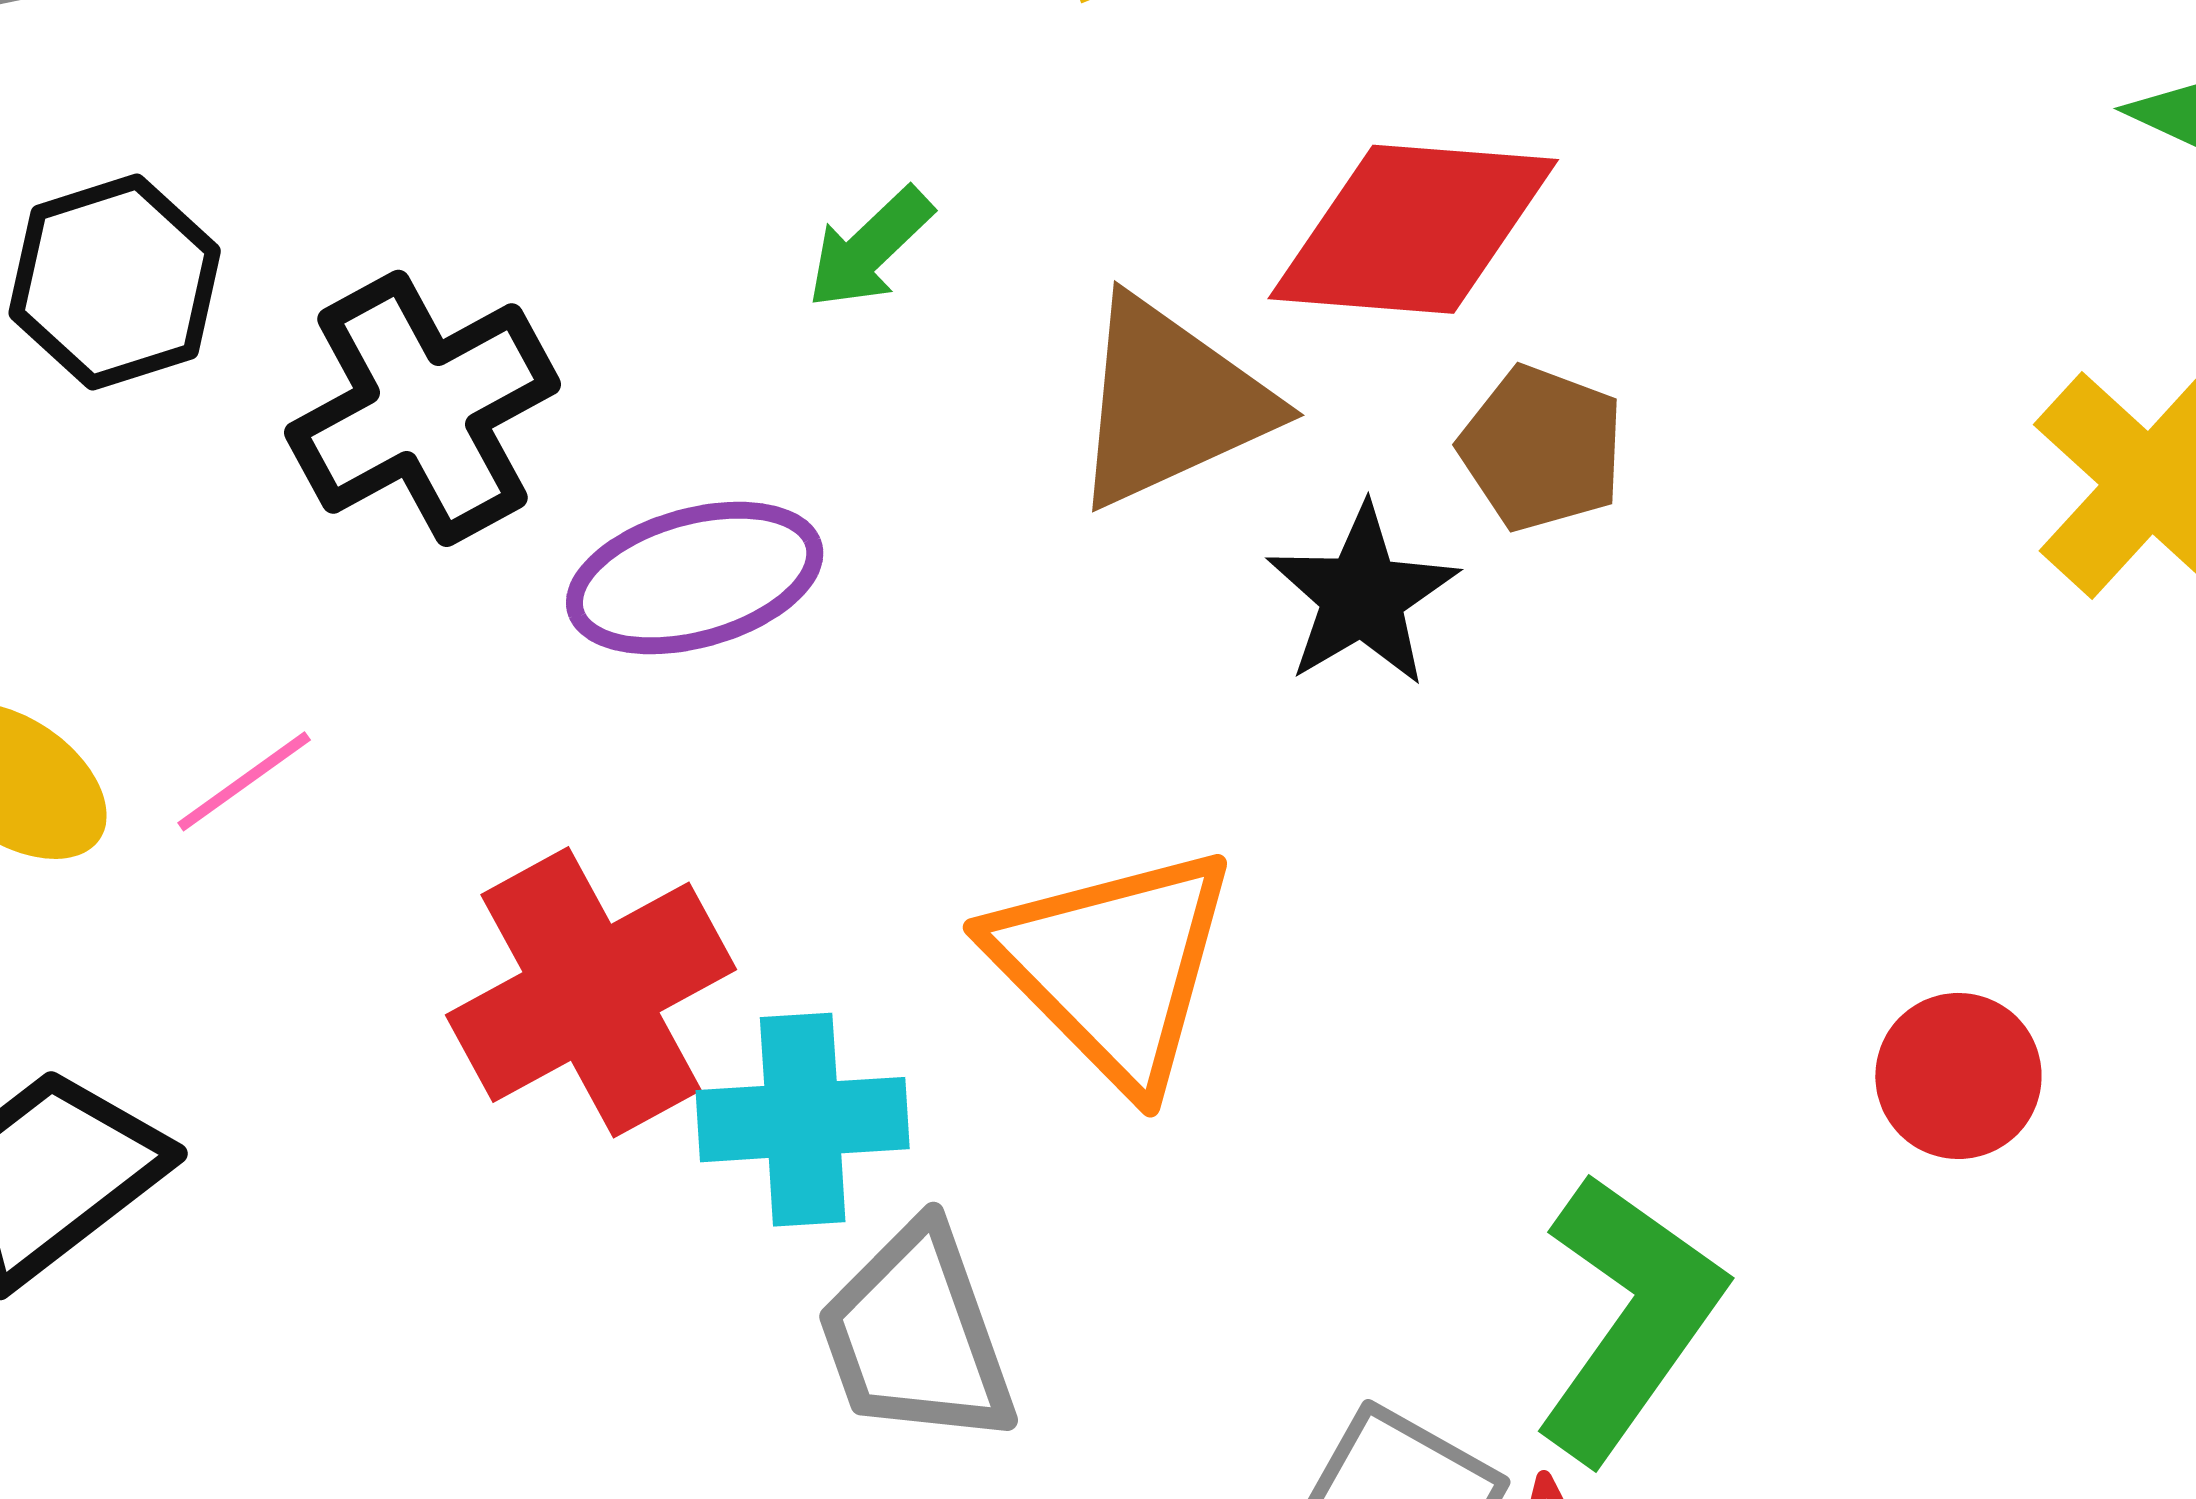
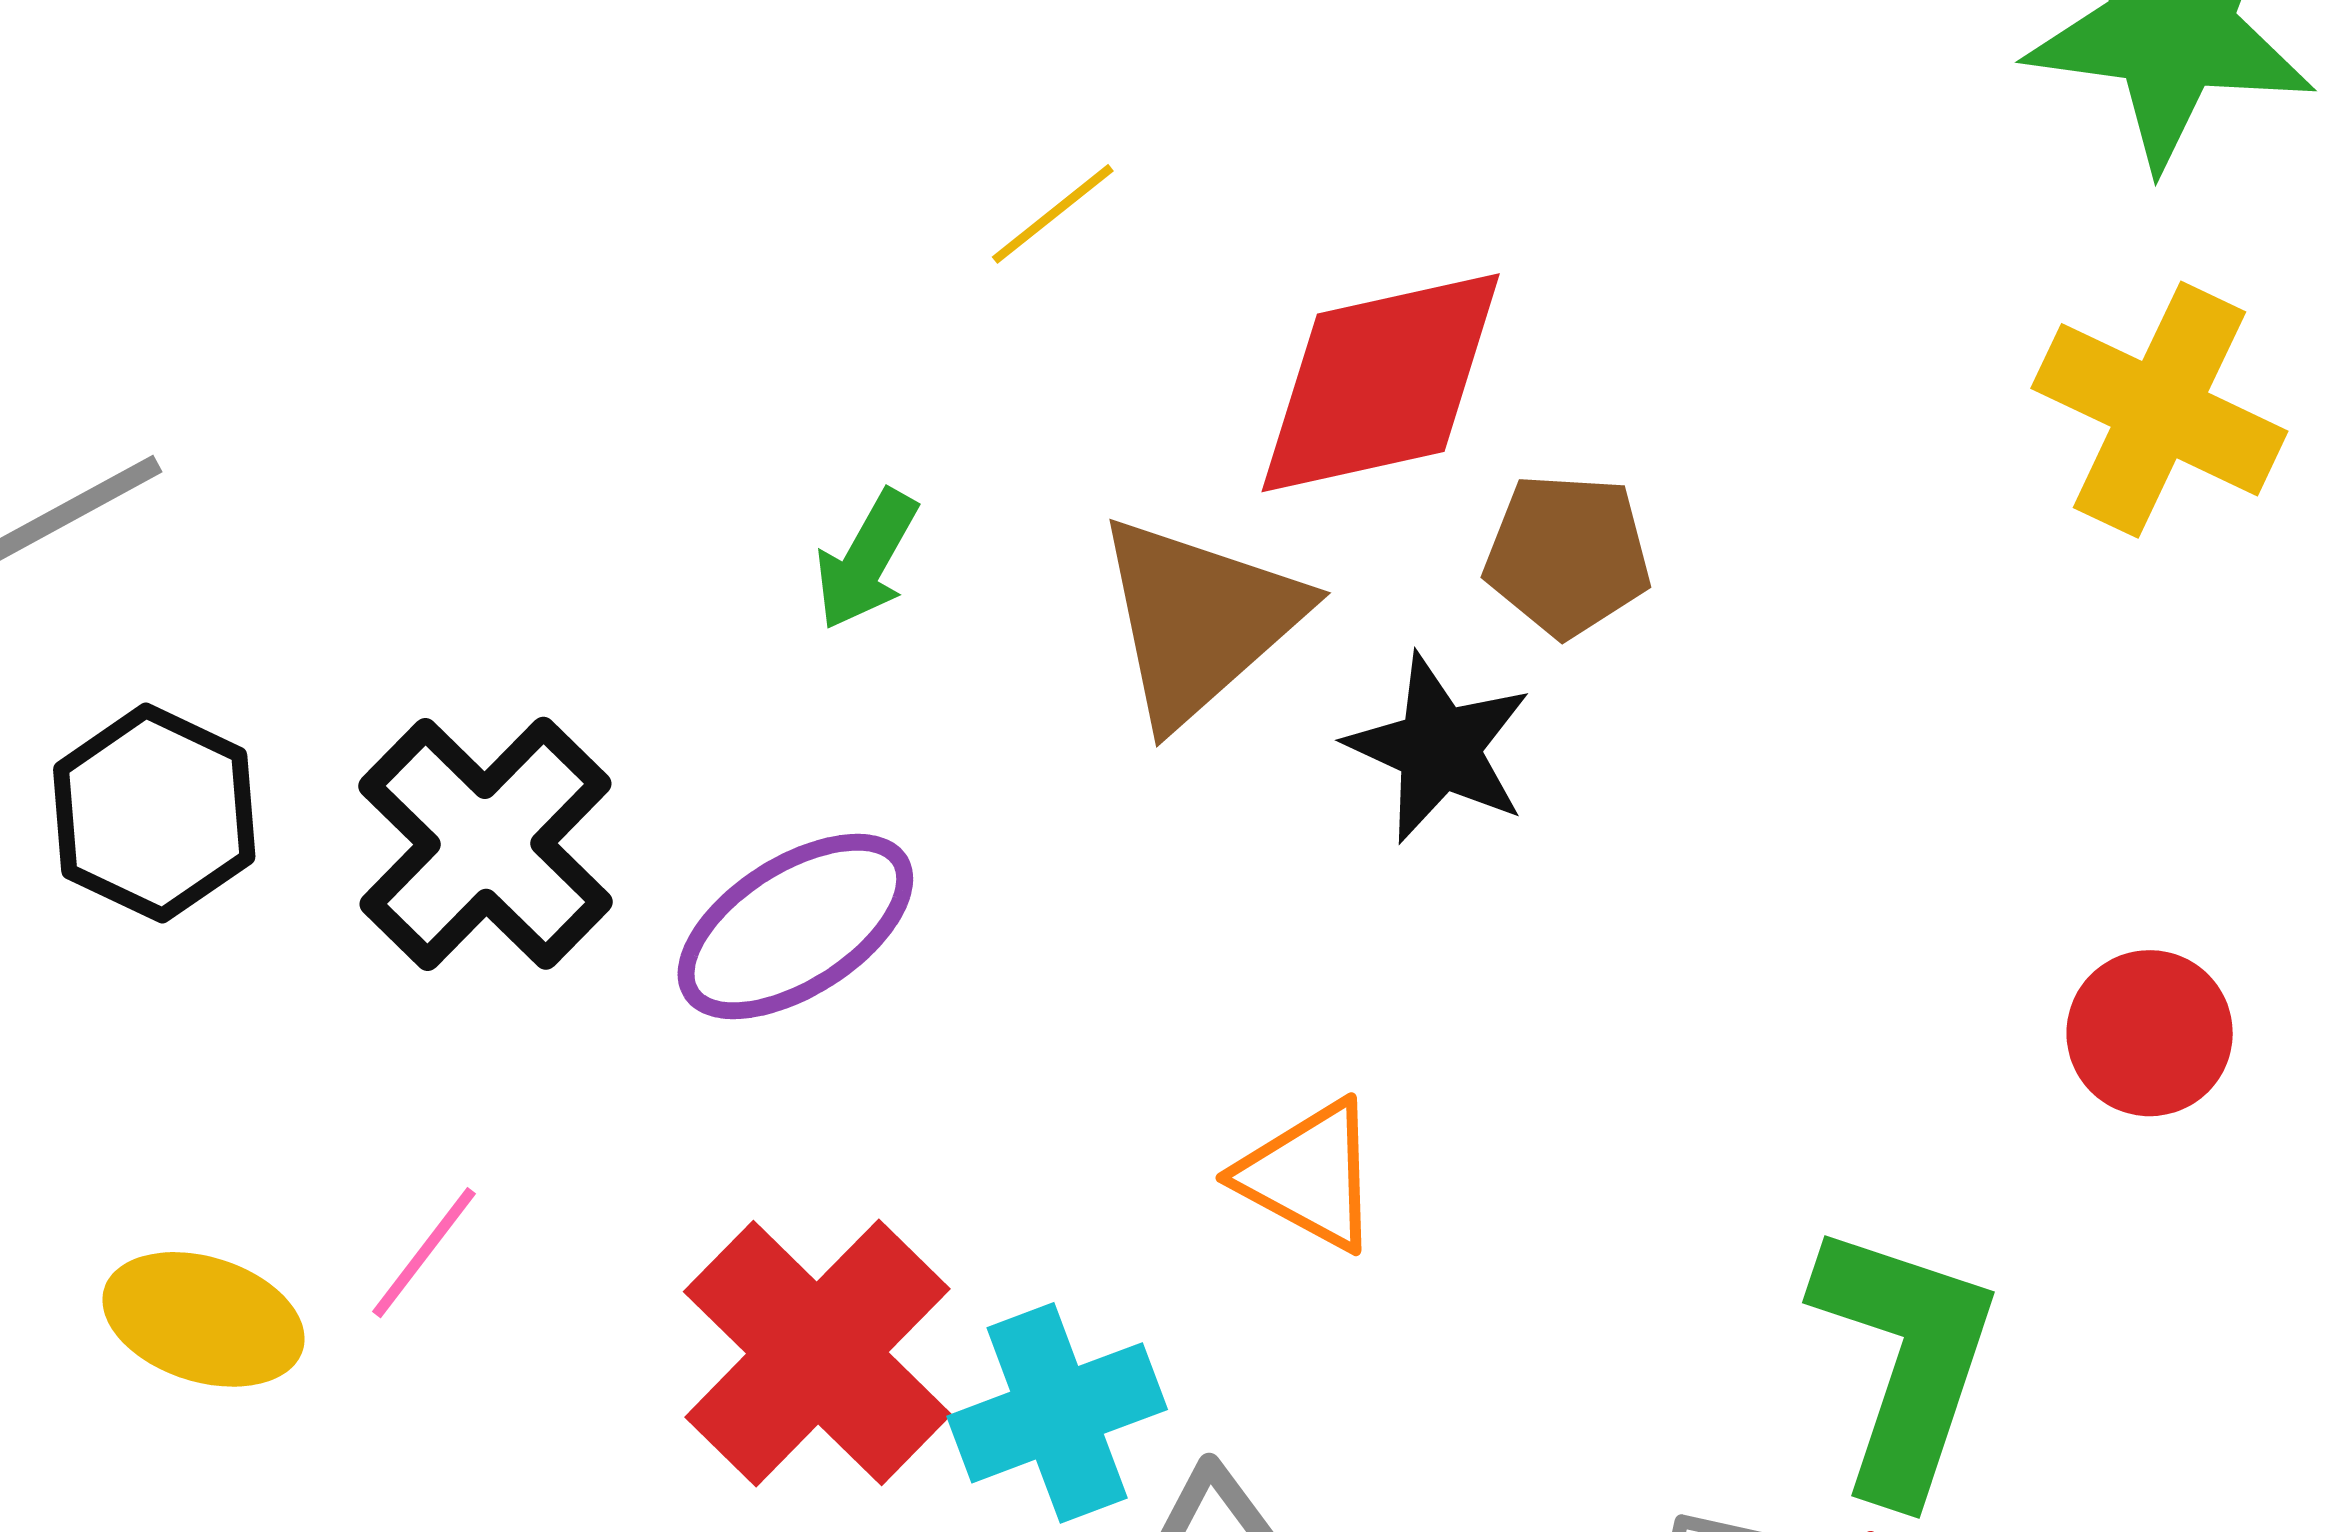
orange triangle: (1113, 966) -> (1309, 1175), size x0.6

